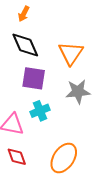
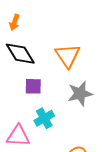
purple square: (34, 78) -> (33, 86), size x0.7

